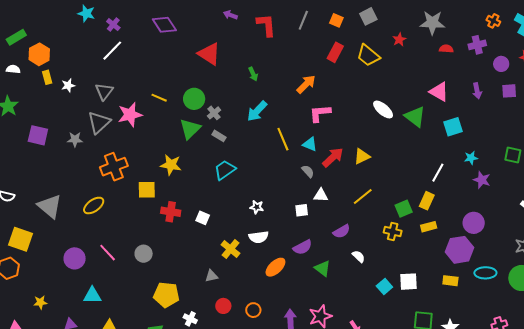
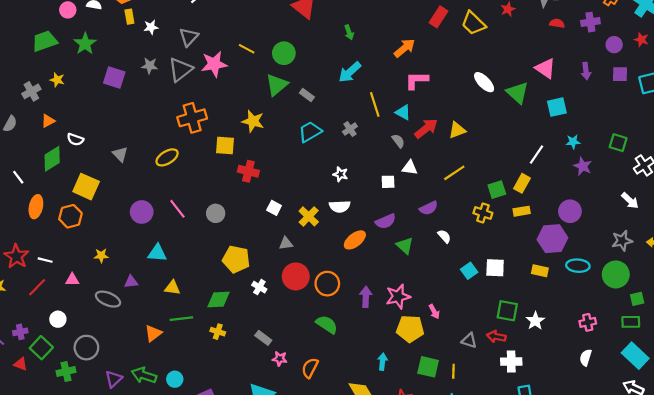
gray cross: (214, 113) -> (350, 129), moved
gray star: (75, 139) -> (150, 66), moved
gray triangle: (50, 206) -> (120, 154), size x0.6
white square: (203, 218) -> (274, 208), moved
red circle: (223, 306) -> (296, 276), size x1.6
orange circle: (253, 310) -> (327, 284), size x1.5

